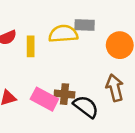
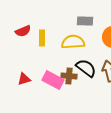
yellow semicircle: (63, 34) -> (73, 42), moved
black semicircle: (86, 107) -> (86, 68), moved

